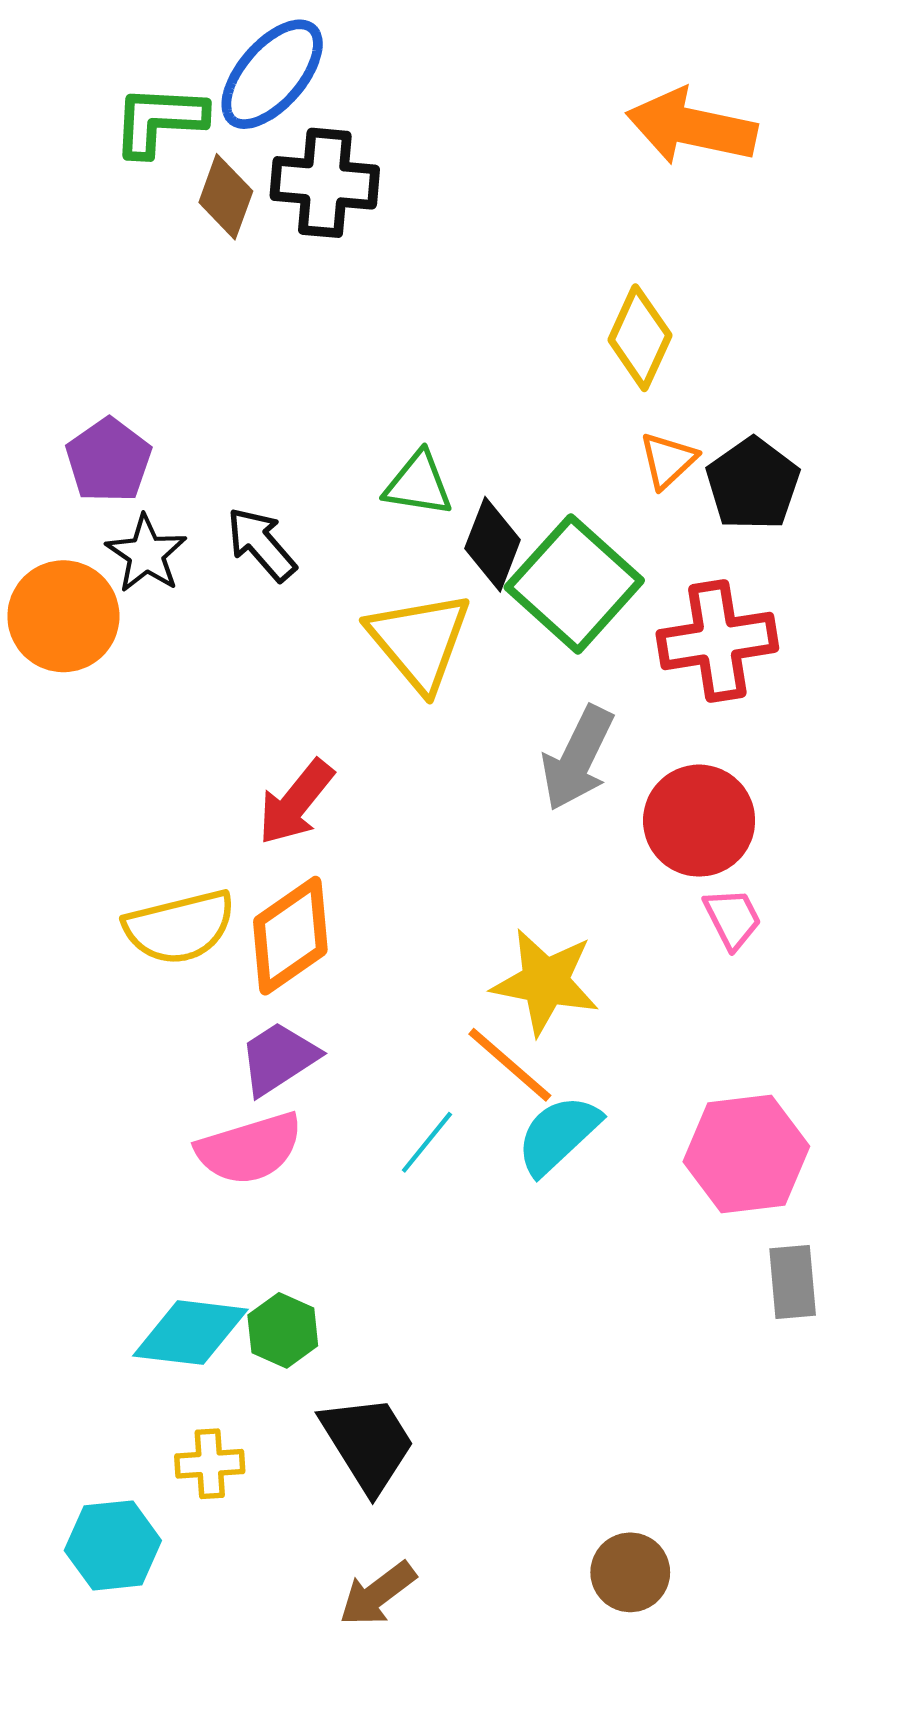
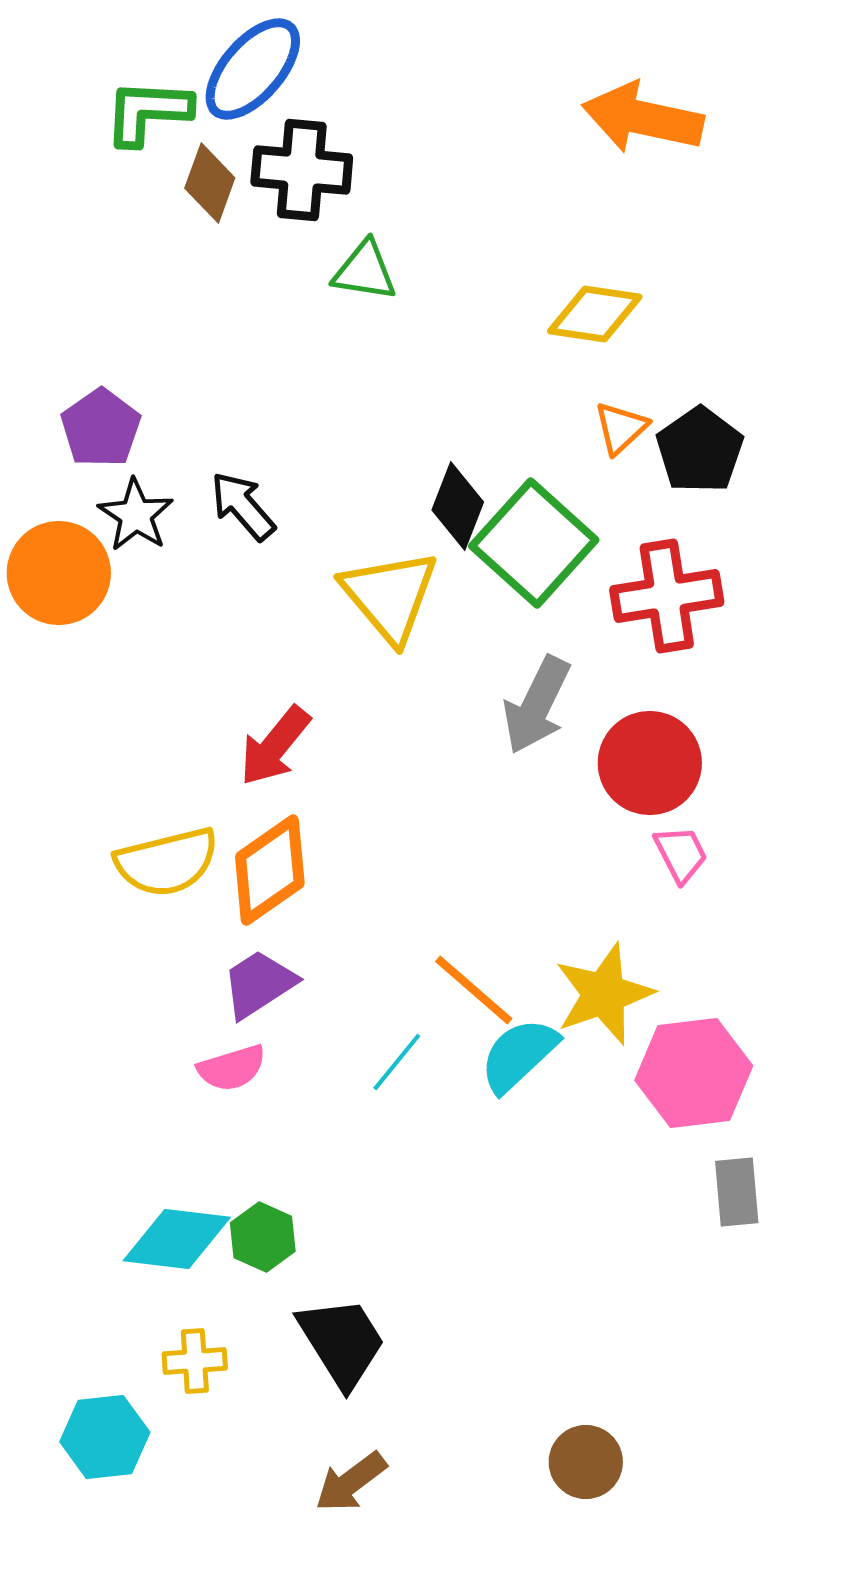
yellow diamond: (640, 338) -> (595, 314), turned 74
green triangle: (418, 484) -> (365, 271), moved
yellow star: (545, 982) -> (604, 994), moved, turned -30
pink semicircle: (250, 1149) -> (232, 1068), size x0.7

